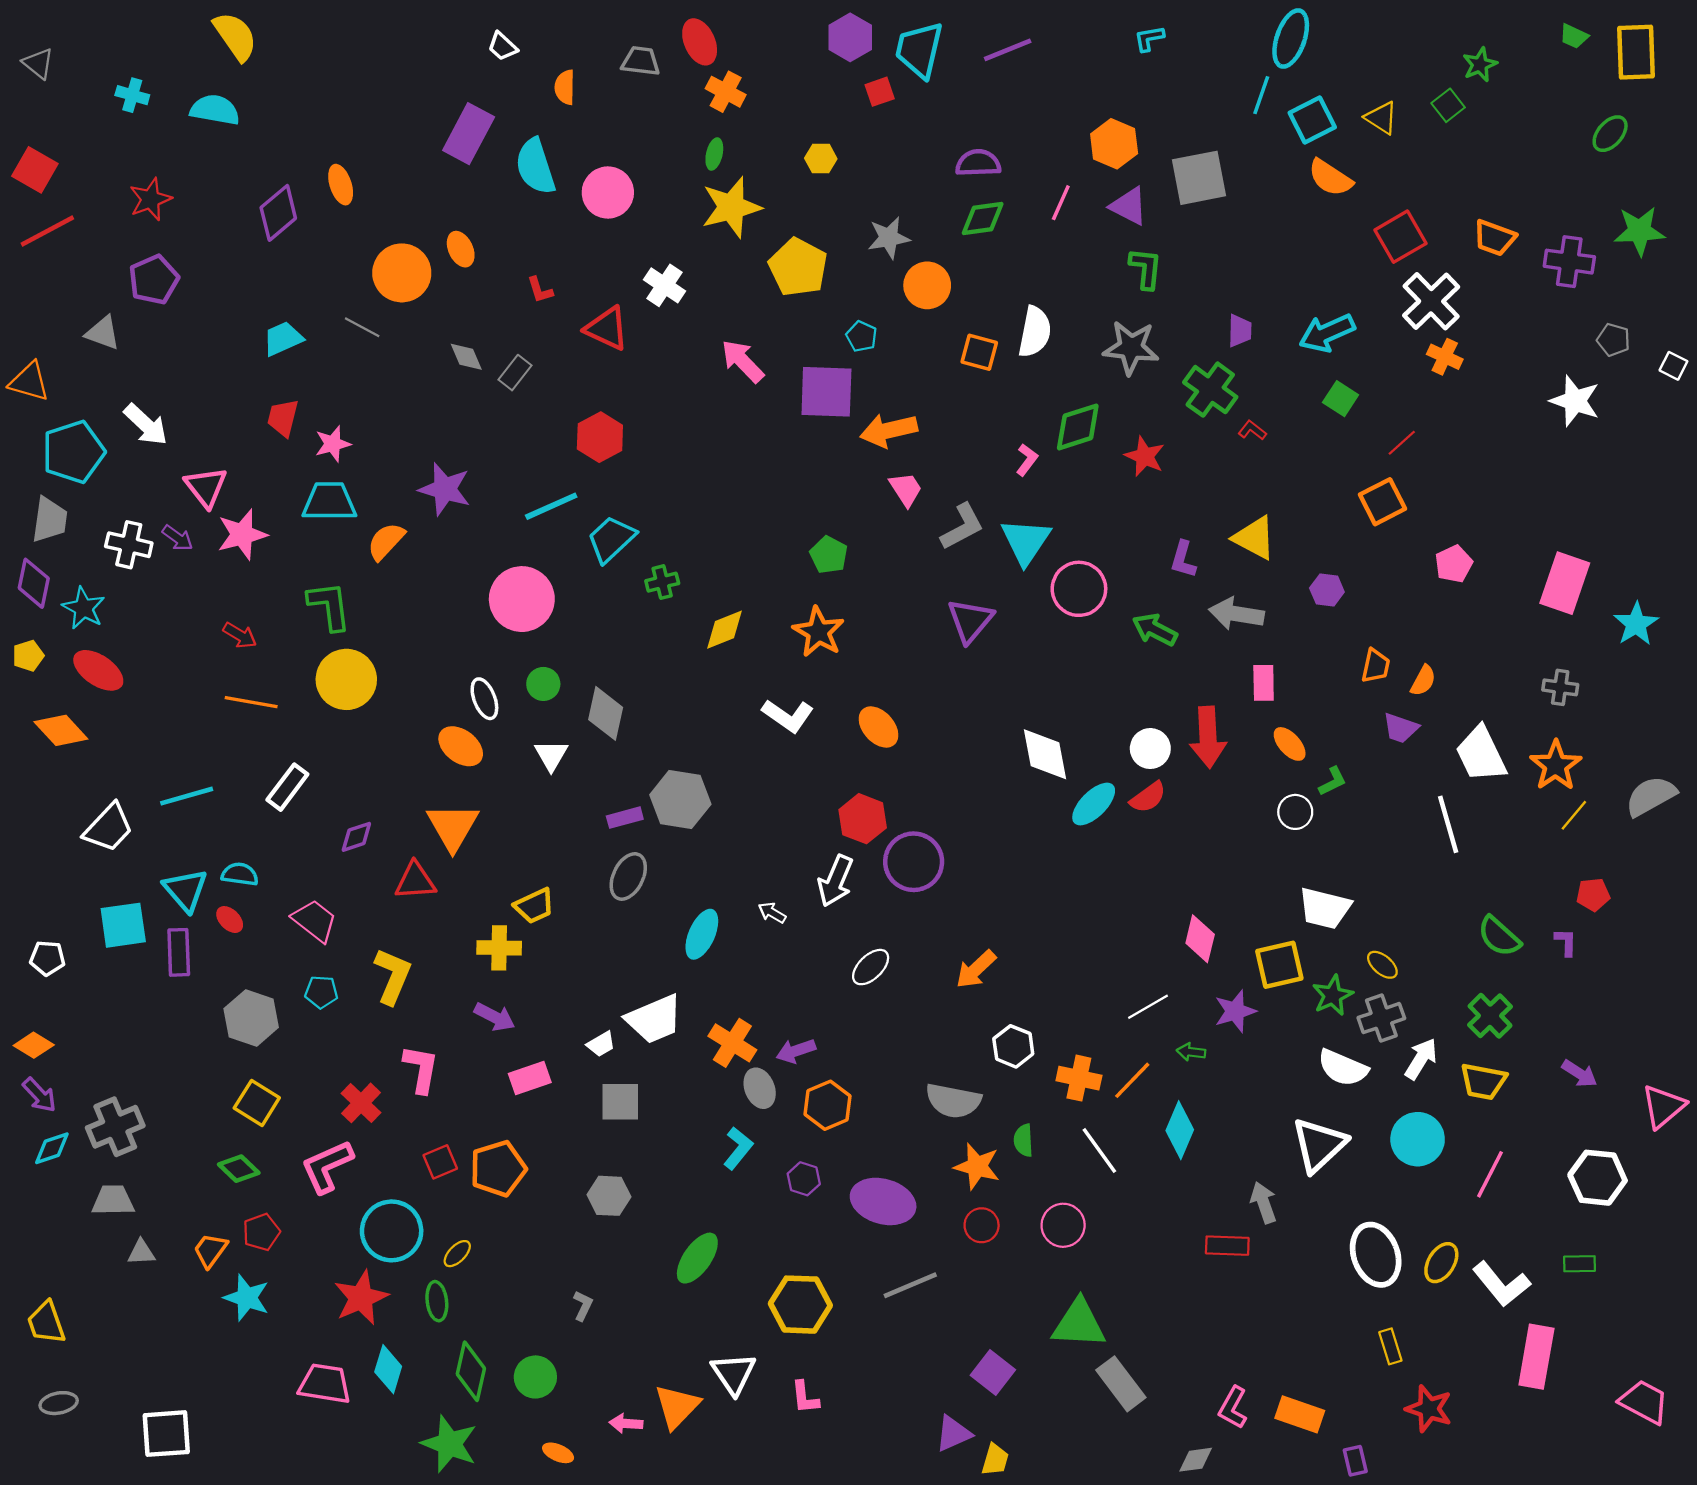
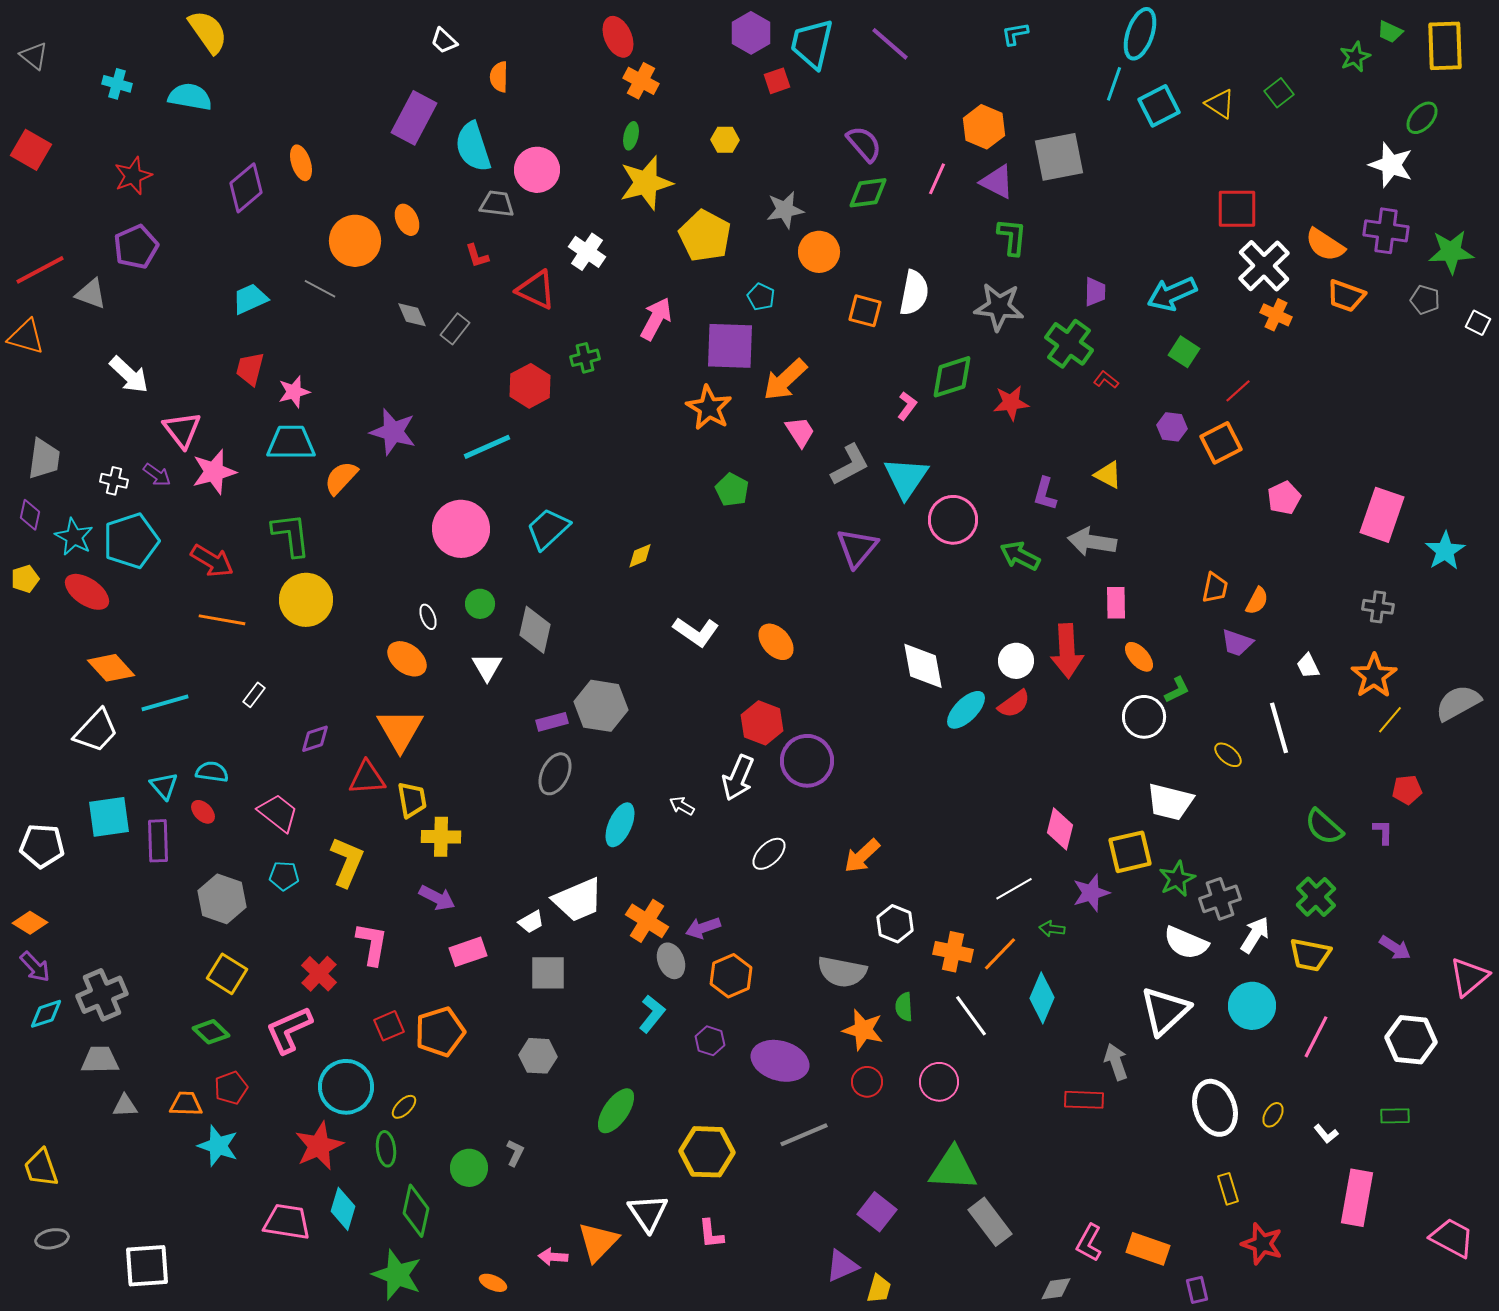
purple line: (1008, 50) -> (890, 44), turned 63
gray trapezoid: (641, 61) -> (497, 204), moved
green star: (1480, 65) -> (1355, 57), moved
purple semicircle: (978, 163) -> (864, 144), turned 51
orange semicircle: (1330, 178) -> (1325, 245), moved
red line: (47, 231) -> (40, 270), moved
green star: (1639, 231) -> (1451, 252), moved
red square: (1401, 237) -> (1237, 209), turned 30
orange trapezoid: (1495, 238) -> (1346, 296), moved
pink arrow: (743, 361) -> (656, 319), turned 72
white star: (1575, 401) -> (1391, 165), moved
orange arrow: (889, 430) -> (785, 380), turned -30
cyan pentagon: (73, 452) -> (131, 541), moved
red star: (1145, 456) -> (1011, 403), turned -30
yellow triangle: (1254, 538) -> (1108, 475), size x0.7
cyan trapezoid: (611, 539) -> (548, 529), moved
white cross: (129, 545) -> (114, 481), size x0.7
green cross: (662, 582) -> (585, 358), moved
purple diamond: (34, 583) -> (30, 515), size x0.7
purple hexagon: (1327, 590) -> (1172, 427), moved
yellow diamond: (725, 630) -> (640, 556), size x0.7
orange star: (818, 632) -> (709, 408), moved
red arrow: (240, 635) -> (212, 561), size x1.4
white ellipse: (484, 699) -> (428, 617), size x0.7
orange diamond: (61, 730) -> (111, 668), moved
white trapezoid: (1481, 754) -> (1308, 666), size x0.5
white rectangle: (287, 787) -> (254, 695), size x0.6
white circle: (1295, 812) -> (1144, 717), size x1.4
cyan triangle: (185, 890) -> (164, 786), size x0.7
yellow trapezoid: (534, 906) -> (412, 800), moved, turned -75
white pentagon: (47, 958) -> (42, 846), size x1.4
yellow ellipse: (1382, 965) -> (1228, 755), moved
orange trapezoid: (210, 1250) -> (186, 1104), turned 56
yellow ellipse: (1441, 1263) -> (1273, 1115), size x0.7
white L-shape: (1501, 1284) -> (1326, 1134), size x0.5
green circle: (535, 1377) -> (469, 1168), moved

